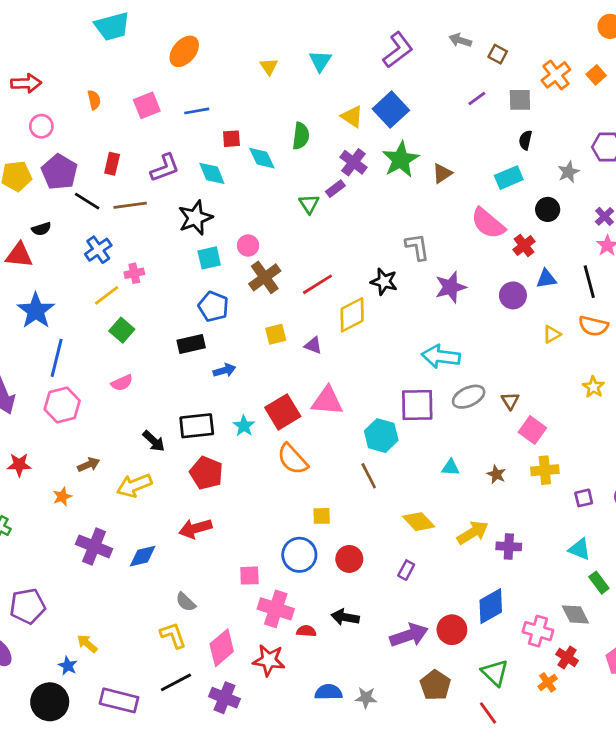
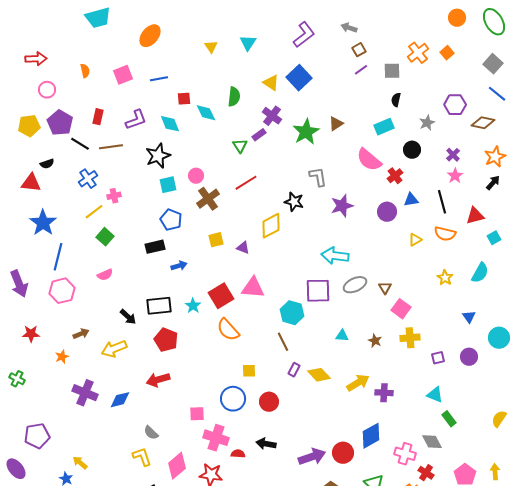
brown square: (498, 54) -> (359, 50), moved, turned 32
green star: (401, 160) -> (306, 132), moved
red line: (317, 284) -> (246, 183), moved
purple rectangle: (406, 570) -> (294, 370), moved

